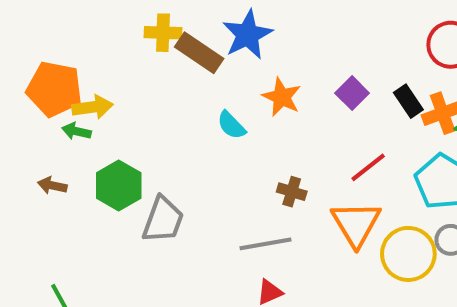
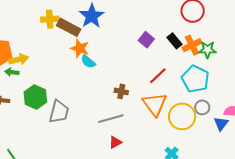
orange star: (282, 97) -> (80, 48), moved

